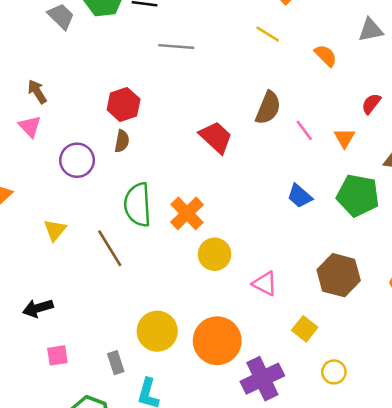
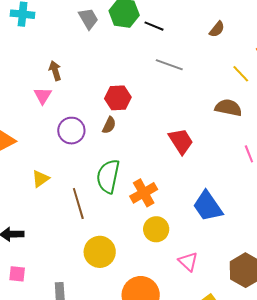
brown semicircle: (268, 108) -> (228, 108), moved, turned -116
blue trapezoid: (300, 196) -> (208, 206), moved, size x1.6
yellow circle: (157, 331) -> (100, 252), moved

